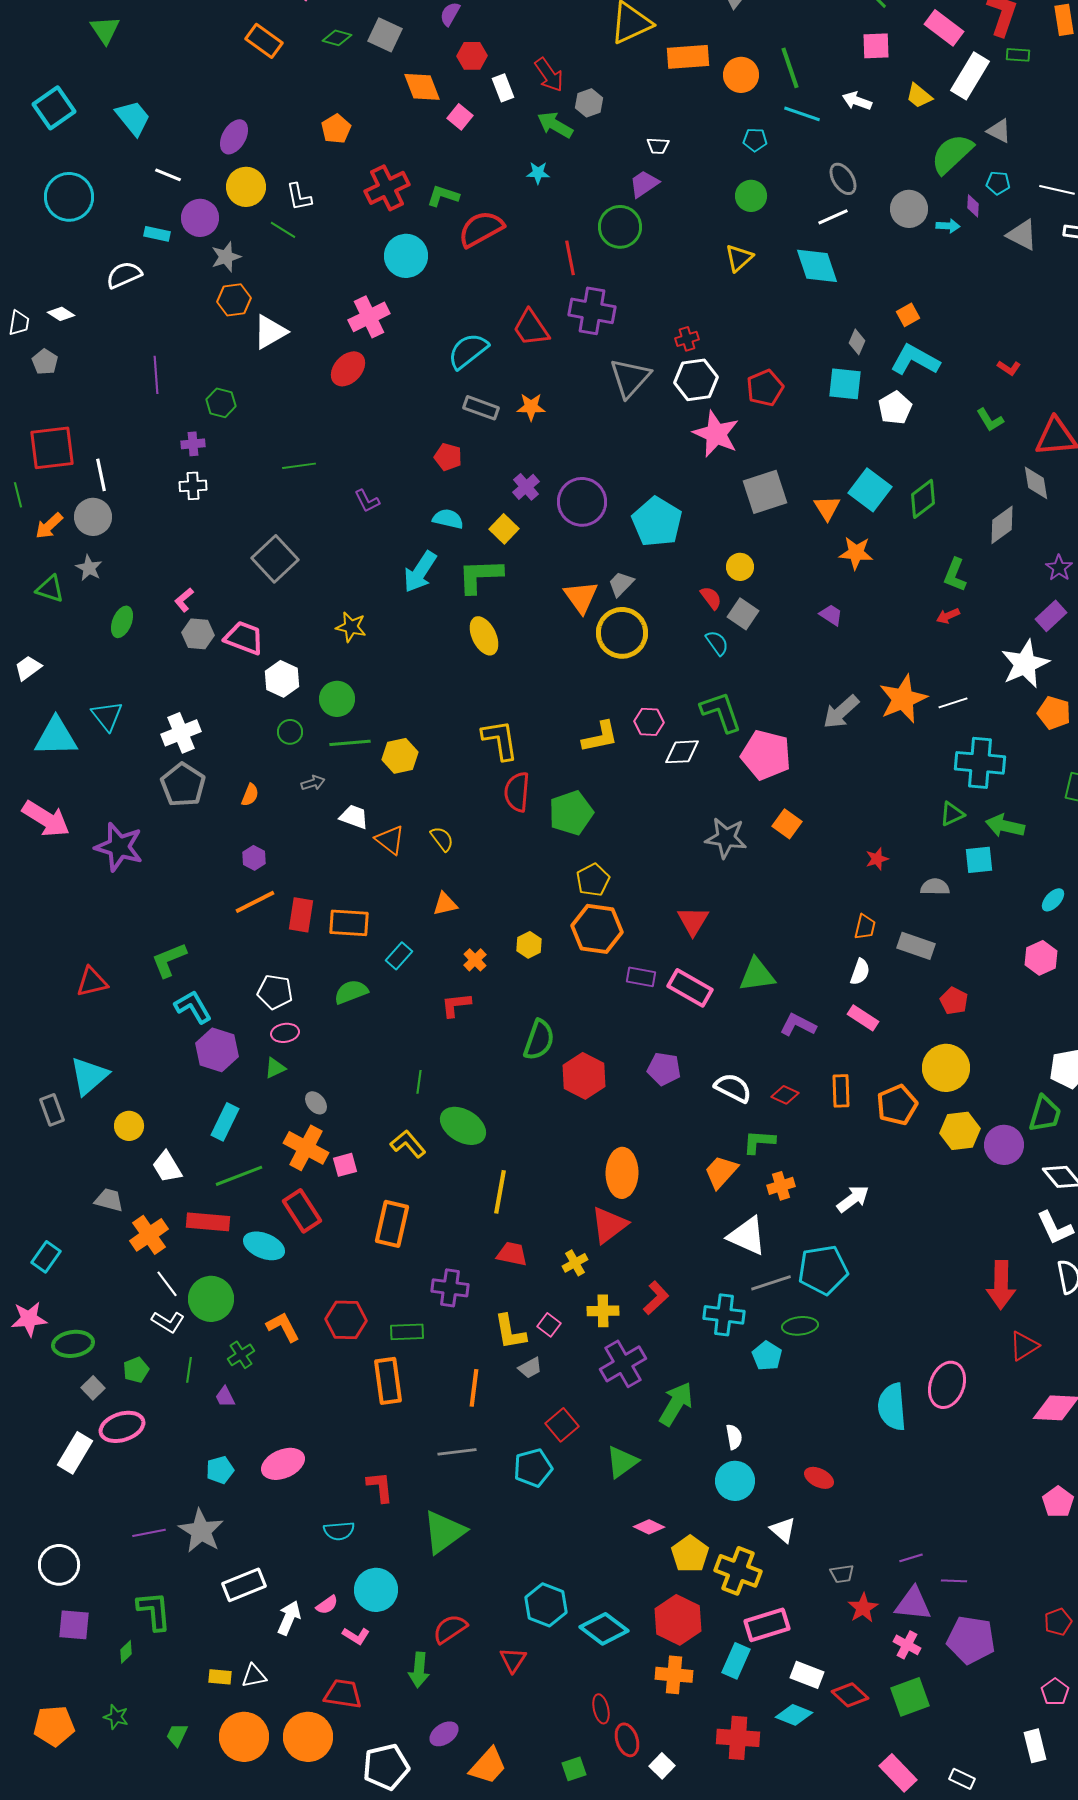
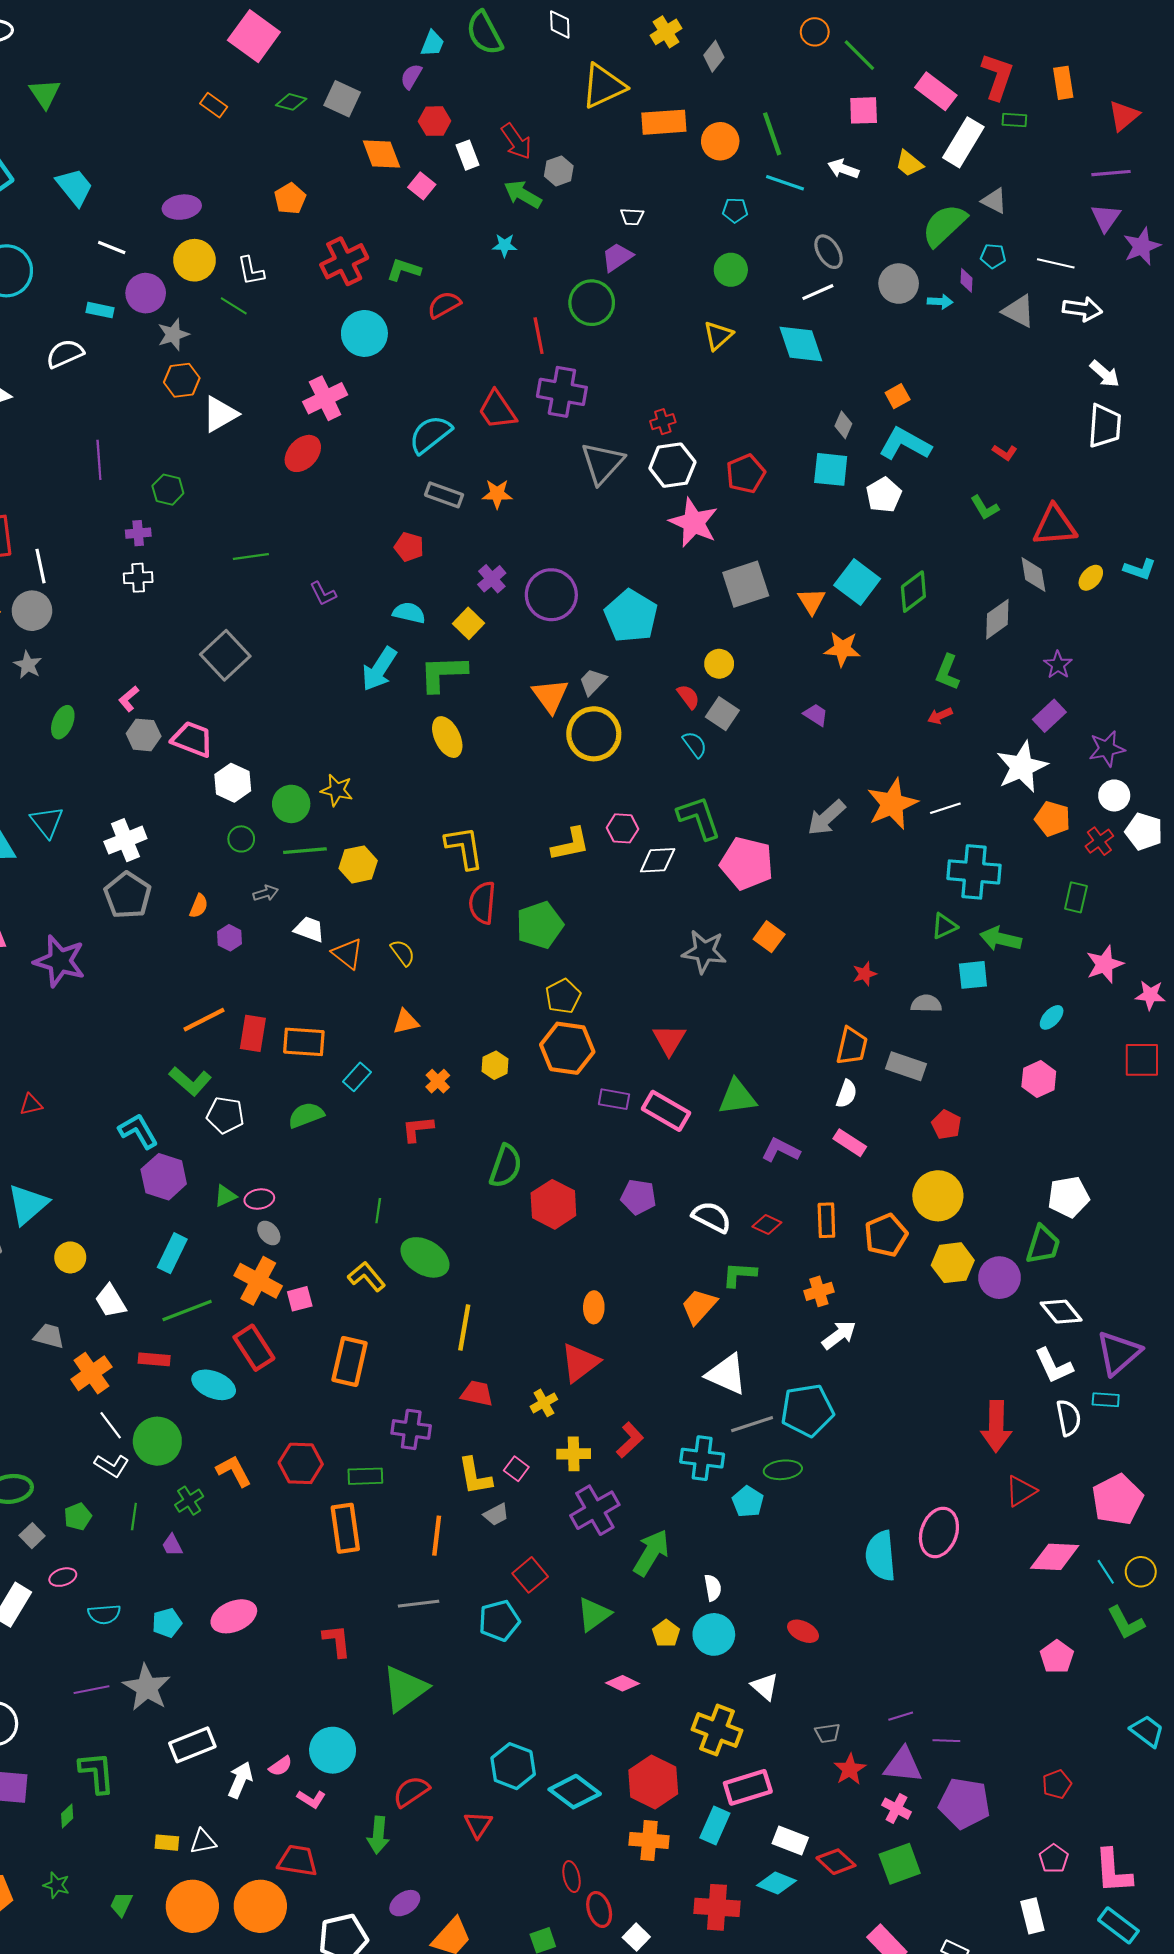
orange rectangle: (264, 41) -> (214, 105), size x0.7
purple ellipse: (234, 137) -> (182, 207), turned 52
red semicircle: (481, 229) -> (444, 305), size x0.7
yellow star: (351, 627) -> (337, 790), moved
purple hexagon: (254, 858) -> (230, 938), moved
orange trapezoid: (865, 927) -> (852, 1046), size x1.4
green L-shape: (169, 960) -> (190, 1081), moved, turned -117
red triangle: (92, 982) -> (31, 1104), size x0.7
pink ellipse: (285, 1033) -> (259, 1199), moved
orange ellipse: (622, 1173) -> (594, 1307), size x0.6
orange cross: (781, 1186) -> (819, 1291), moved
red rectangle: (208, 1222) -> (154, 1359), size x0.7
pink ellipse: (122, 1427) -> (63, 1577), size x0.6
cyan semicircle: (339, 1531) -> (104, 1614), moved
yellow pentagon: (690, 1554) -> (666, 1633), moved, size x0.7

